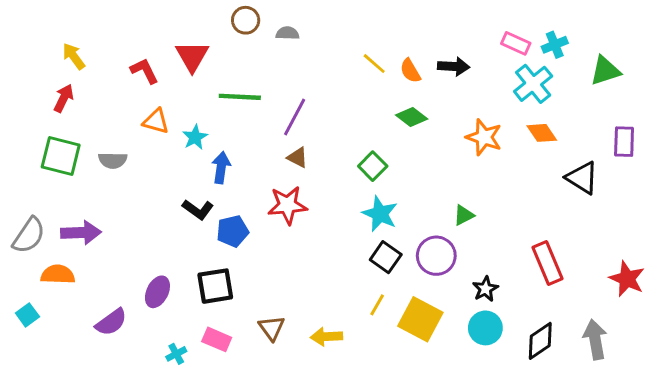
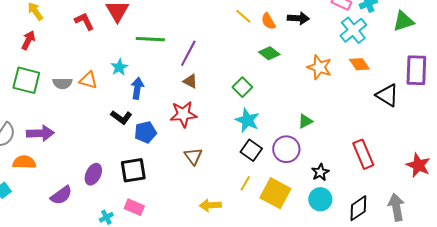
orange triangle: (156, 121) -> (88, 80), moved
purple rectangle: (624, 142) -> (416, 70), size x1.4
brown triangle: (272, 328) -> (193, 156), moved

